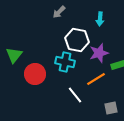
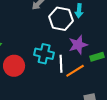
white hexagon: (77, 40) -> (61, 19), moved
white line: (75, 95) -> (61, 64), moved, turned 36

